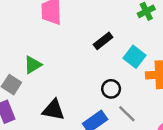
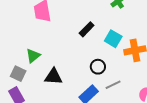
black triangle: (53, 110) -> (53, 77), moved
gray line: (127, 114) -> (113, 85), turned -63

